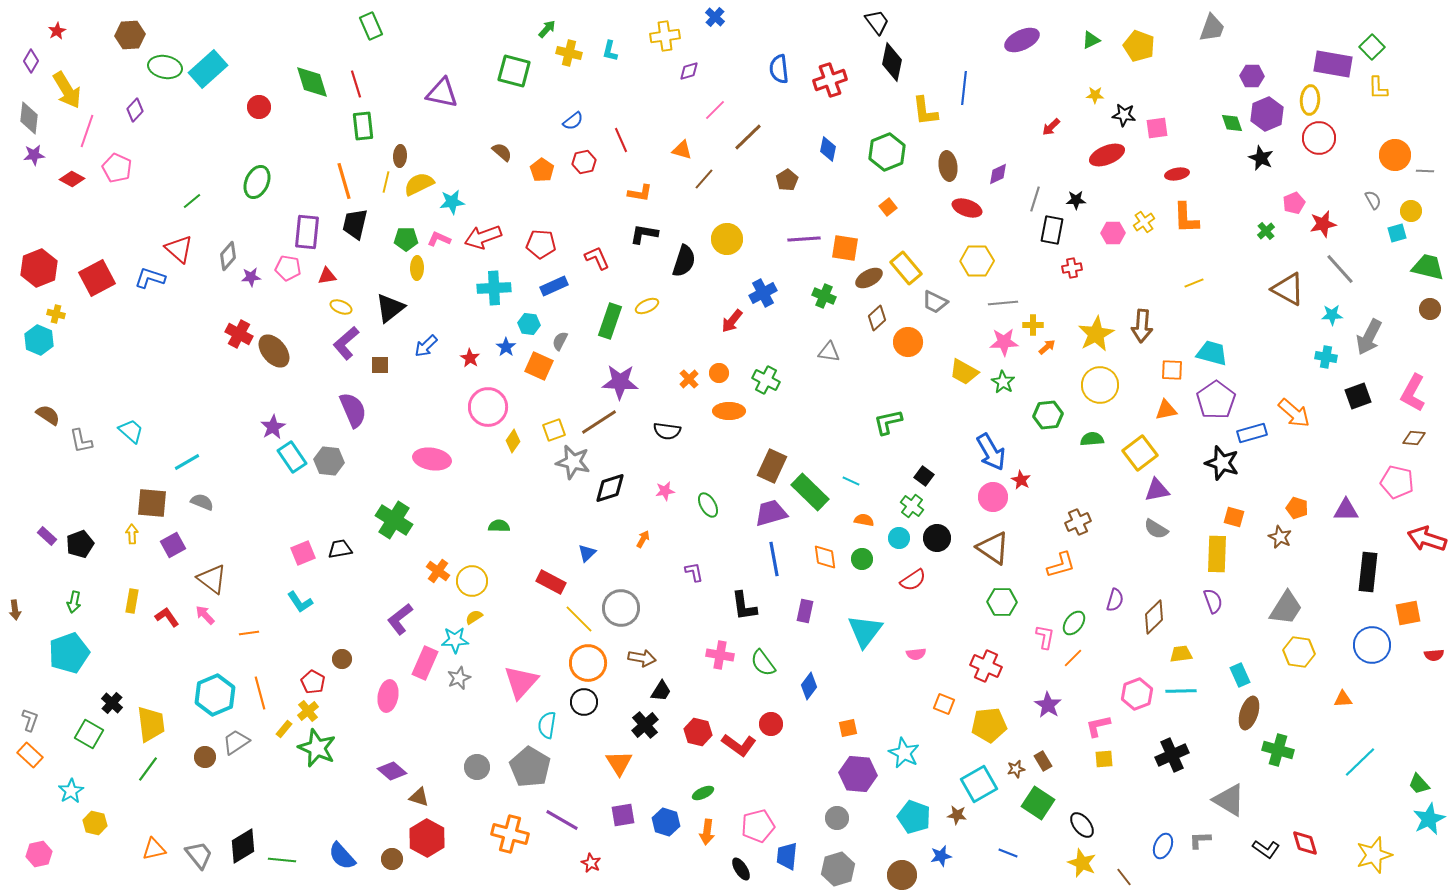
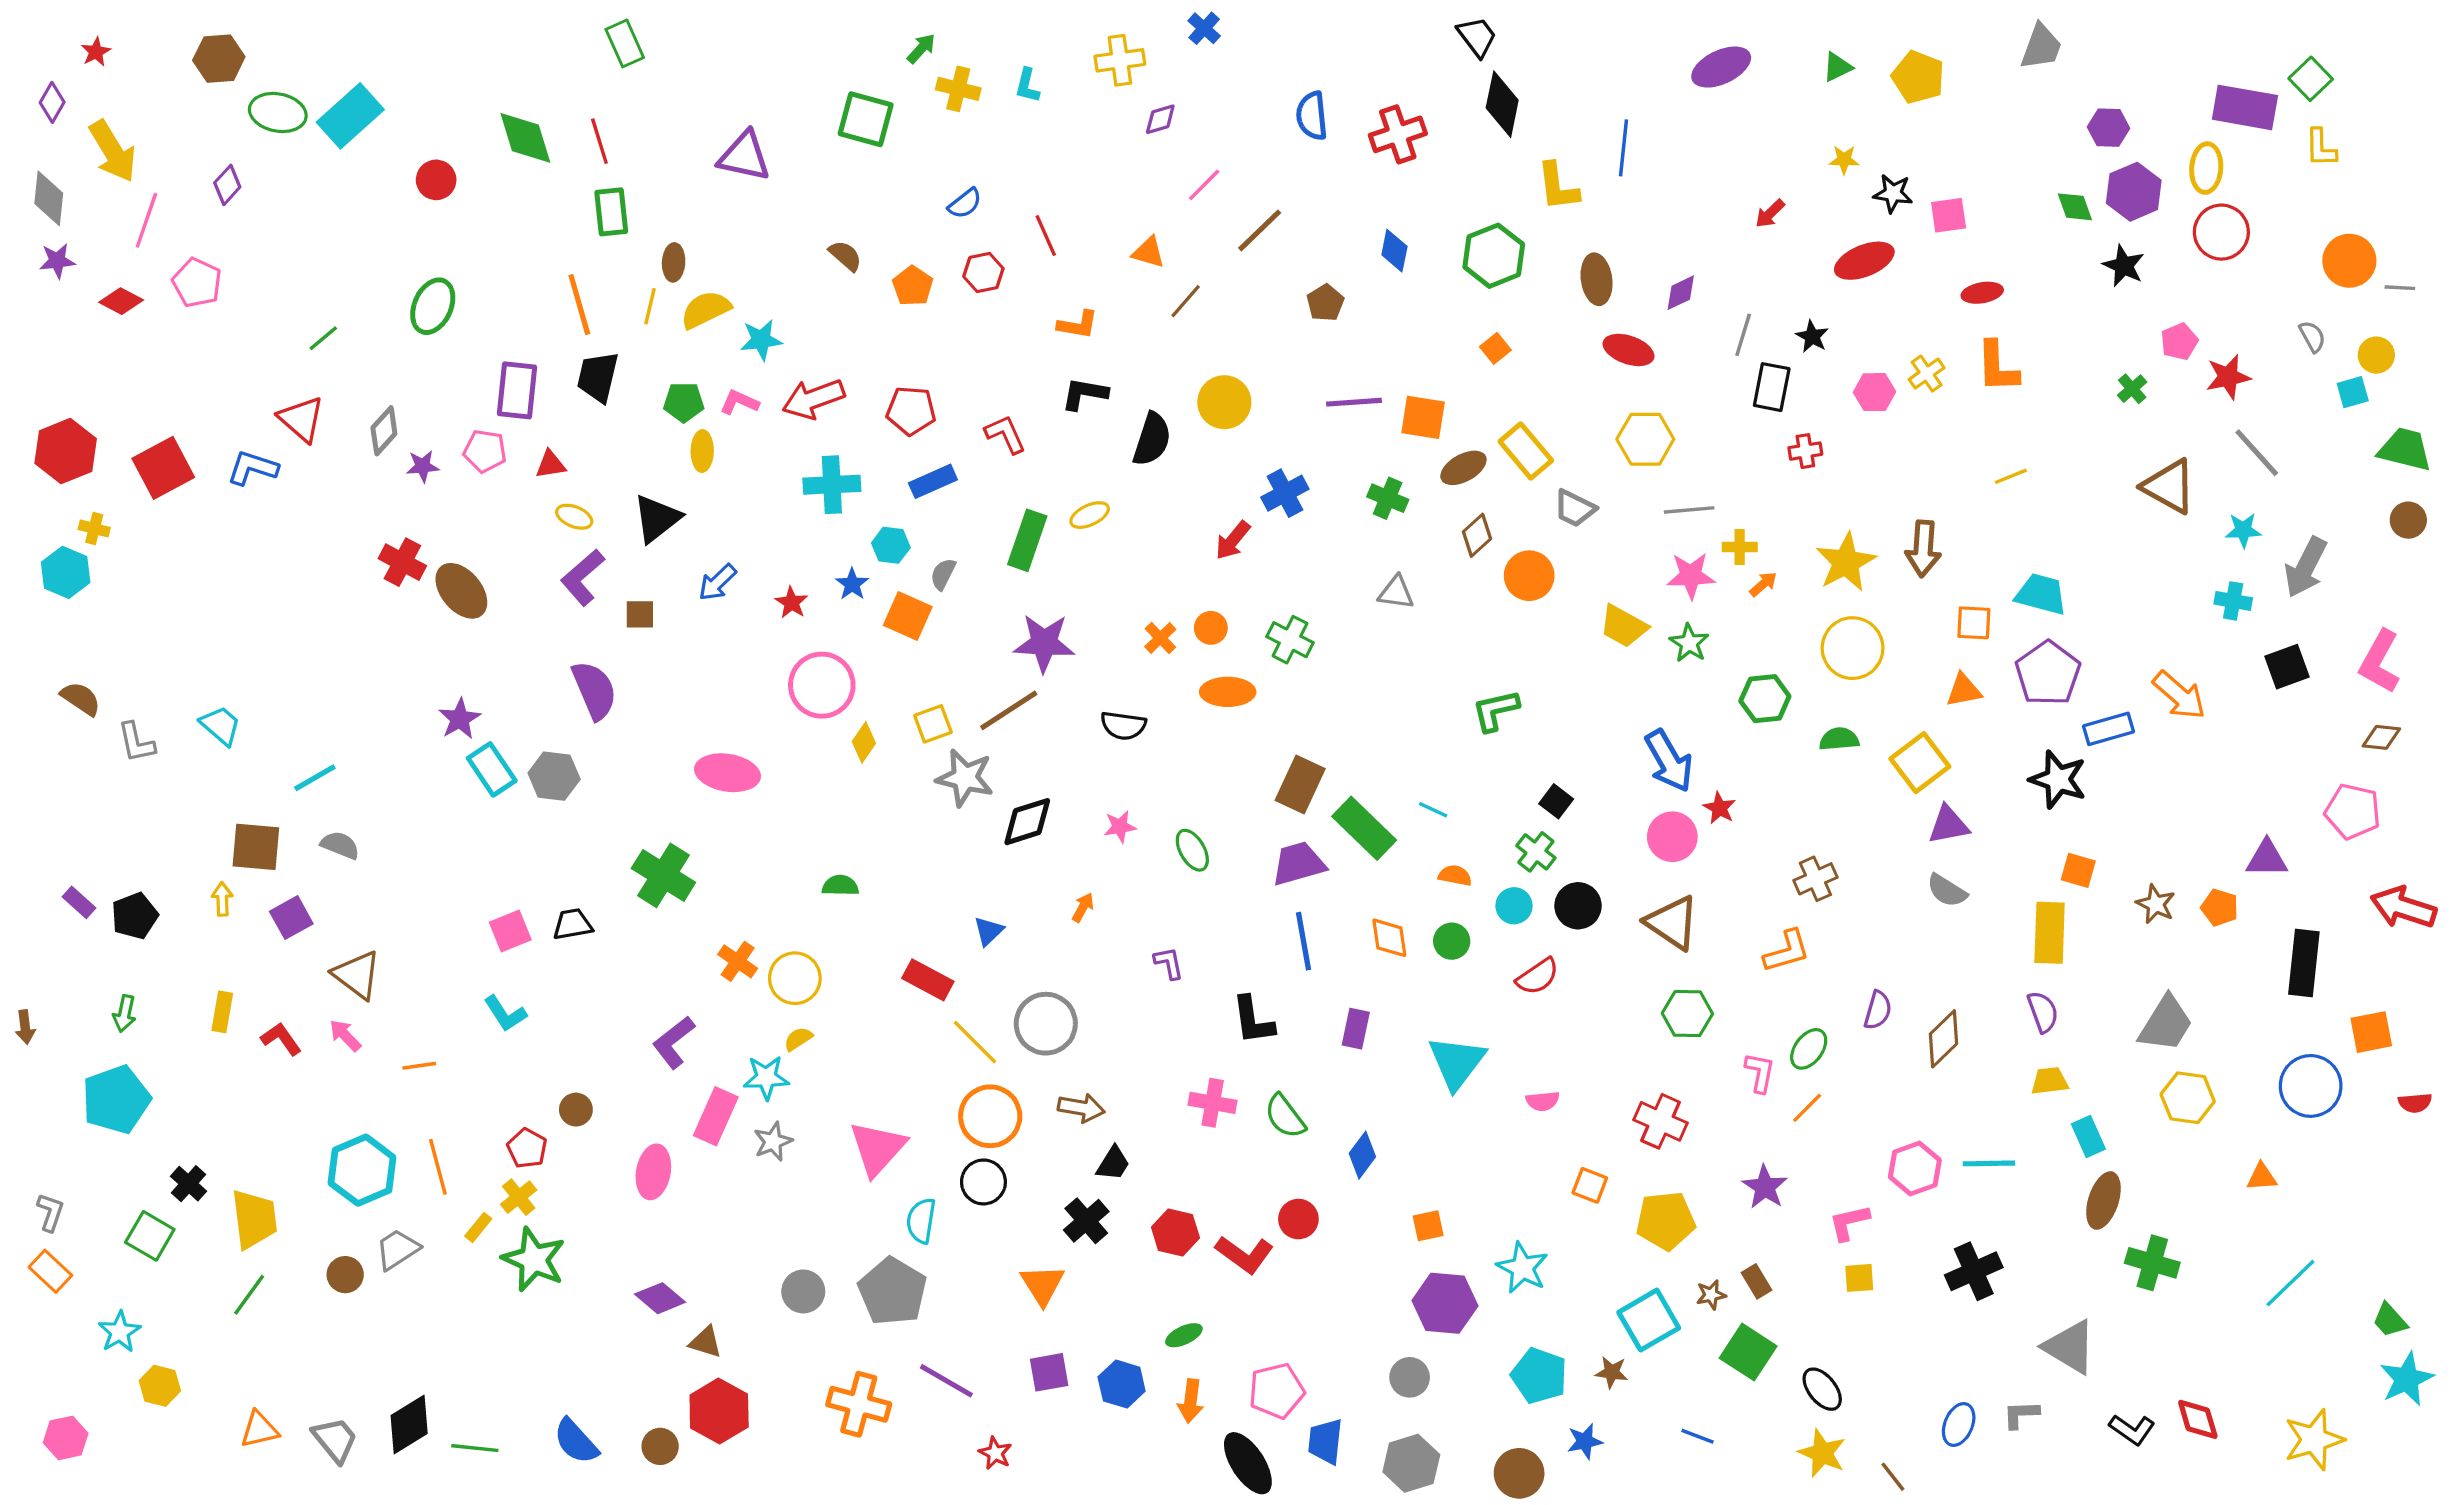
black star: (1076, 200) -> (1812, 337), turned 30
orange pentagon: (1297, 508) -> (2220, 907), moved
yellow trapezoid: (1181, 654) -> (2050, 1081), moved
black ellipse: (741, 869) -> (1248, 1463), size x1.6

